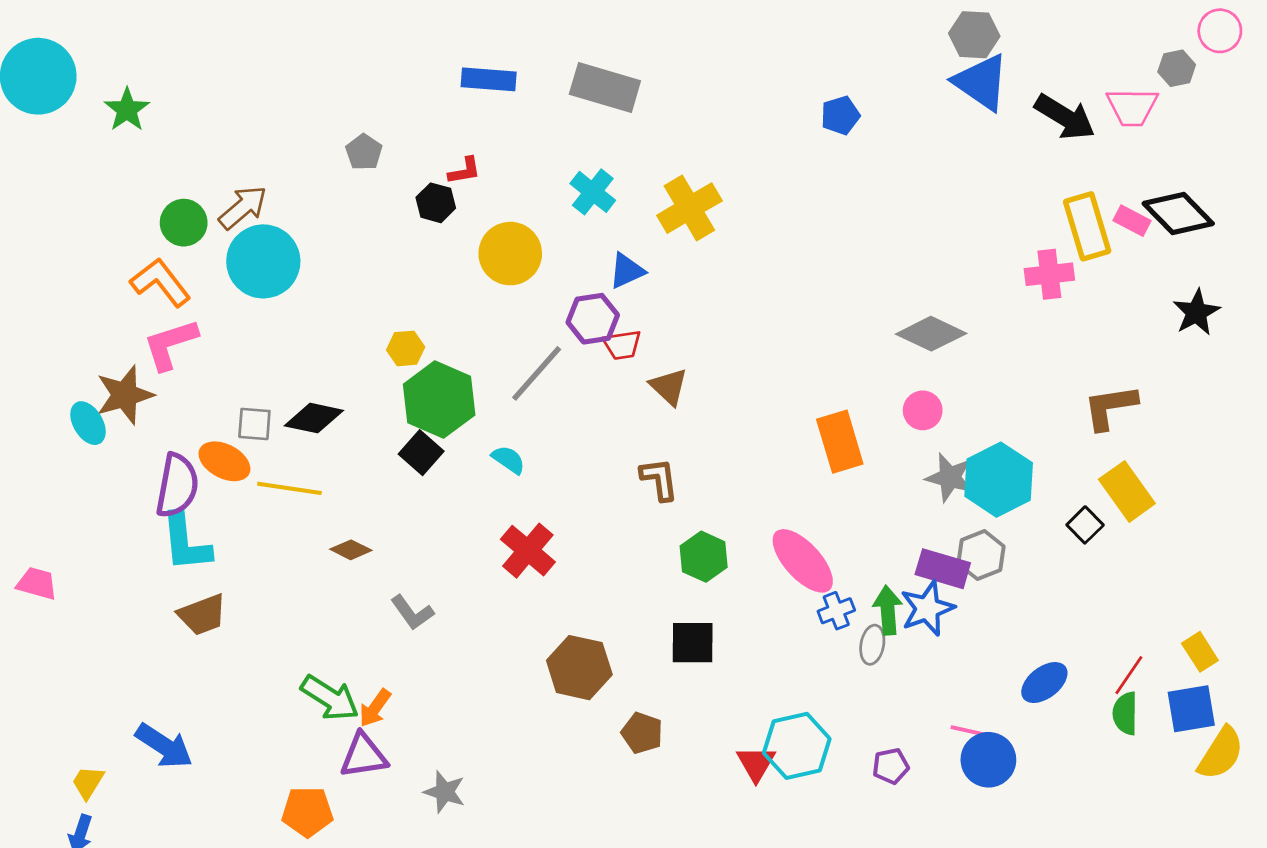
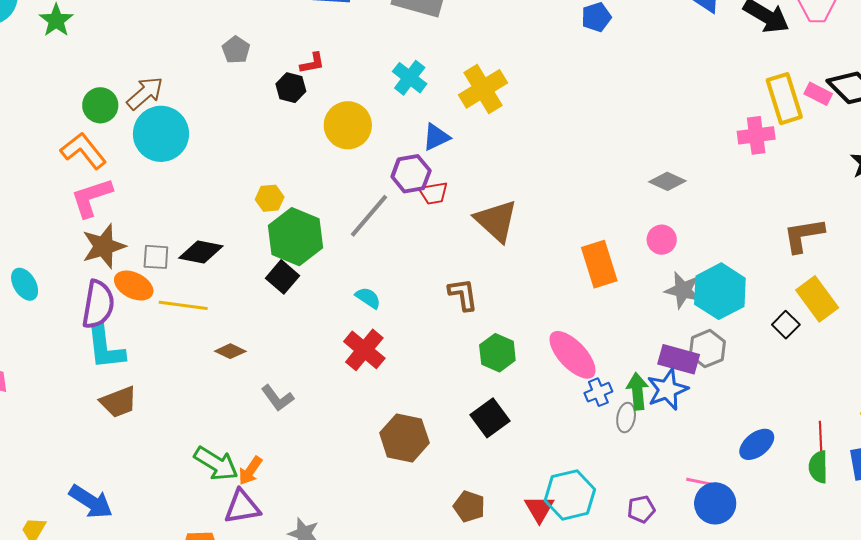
gray diamond: (931, 334) -> (667, 181), size x0.7
brown triangle: (669, 387) -> (496, 221), moved, size x1.5
brown star: (125, 395) -> (104, 246), moved
cyan ellipse: (88, 423) -> (25, 284), moved
cyan semicircle: (508, 460) -> (368, 298), moved
black square: (693, 643) -> (490, 418), turned -36
red line: (1129, 675) -> (821, 438), turned -36
brown pentagon: (642, 733) -> (469, 506), moved

